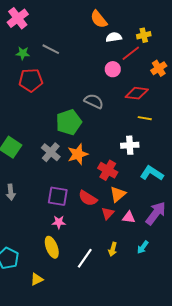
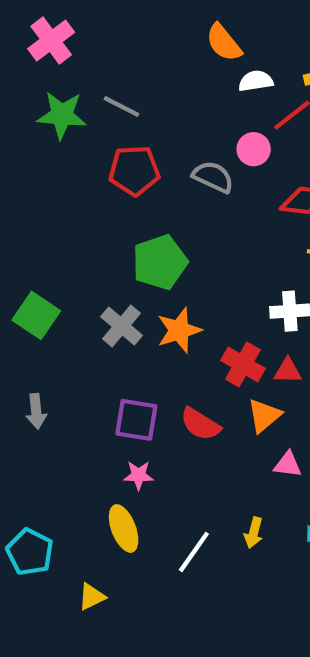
green star: (23, 53) -> (62, 115), size x1.6
red pentagon: (31, 80) -> (134, 170), moved
gray semicircle: (94, 101) -> (213, 177), moved
red triangle: (108, 213) -> (288, 371), moved, turned 48

